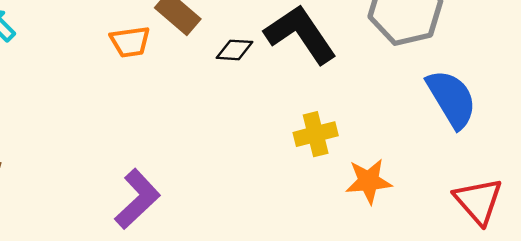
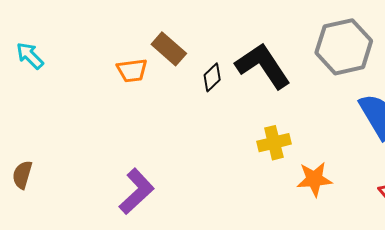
black diamond: (234, 50) -> (212, 77), turned -48

